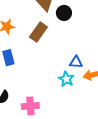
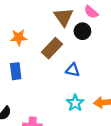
blue triangle: (76, 62) -> (73, 70), moved

